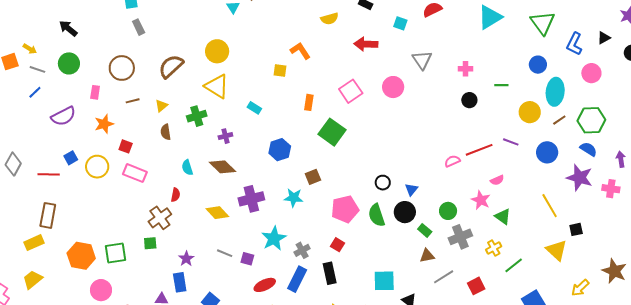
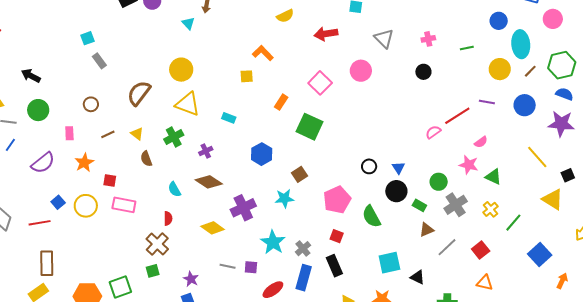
brown circle: (122, 68) -> (91, 104), size x0.6
black circle: (469, 100) -> (423, 72), moved
orange rectangle: (309, 102) -> (281, 102), turned 35
yellow triangle: (161, 106) -> (137, 134), turned -32
green semicircle: (377, 215) -> (371, 217), moved

